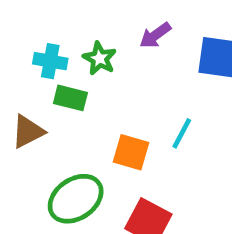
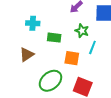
green star: (100, 58) -> (82, 31), moved
green rectangle: (70, 98) -> (54, 38), moved

